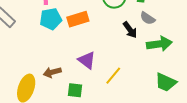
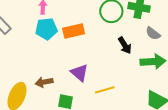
gray semicircle: (148, 18) -> (153, 33), moved
yellow line: (113, 76) -> (105, 90), turned 30

